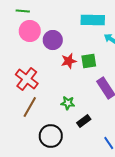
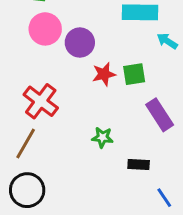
brown line: (30, 107) -> (26, 143), moved
black rectangle: (84, 121) -> (139, 165), moved, turned 40
black circle: (51, 136) -> (27, 190), moved

